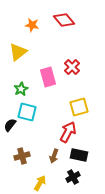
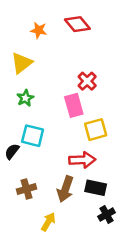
pink rectangle: (48, 77) -> (74, 105), moved
green star: (21, 89) -> (25, 98), moved
red arrow: (68, 132) -> (82, 160), turned 60
brown arrow: (54, 156) -> (65, 189), size x1.5
black cross: (73, 177) -> (107, 214), moved

